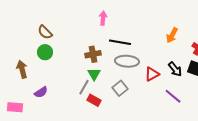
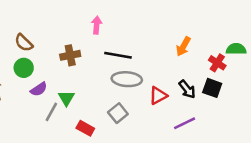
brown cross: (93, 54) -> (70, 55), moved
green triangle: (94, 74) -> (66, 98), moved
gray line: (84, 87) -> (51, 112), moved
purple semicircle: (41, 92) -> (39, 89), moved
purple line: (173, 96) -> (185, 123), turned -66

